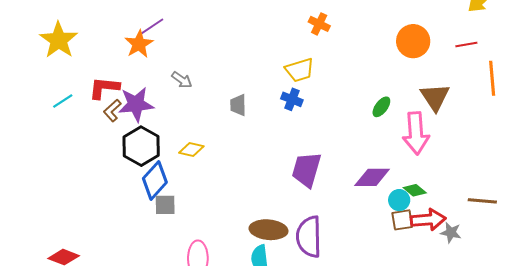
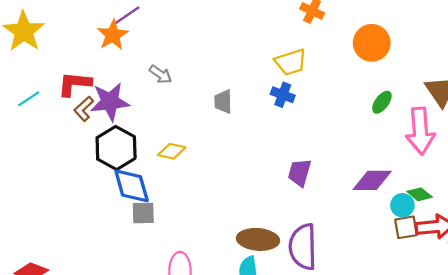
orange circle: (413, 41) -> (372, 43), moved
purple trapezoid: (307, 170) -> (300, 173), size x0.7
blue diamond: (155, 180) -> (132, 186), turned -57

